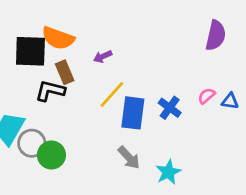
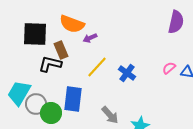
orange semicircle: (58, 38) -> (72, 24), moved
blue cross: (170, 108) -> (127, 73), moved
blue rectangle: (133, 113) -> (73, 99), moved

